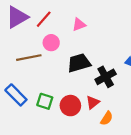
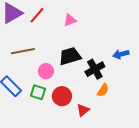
pink circle: (51, 43) -> (46, 71), moved
red triangle: (93, 102) -> (83, 110), moved
orange semicircle: (107, 118) -> (103, 90), moved

